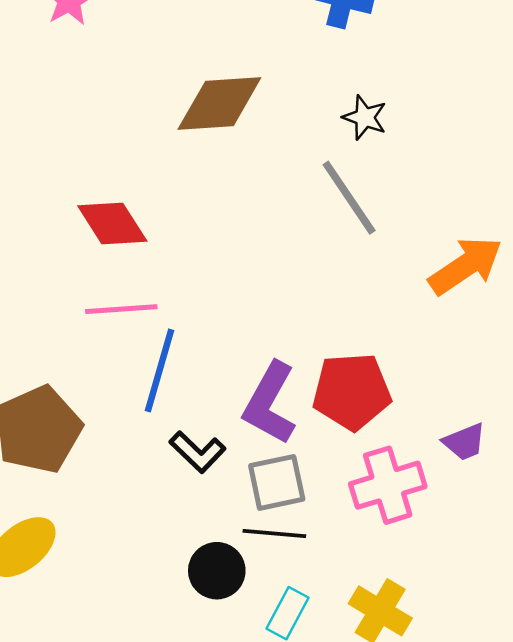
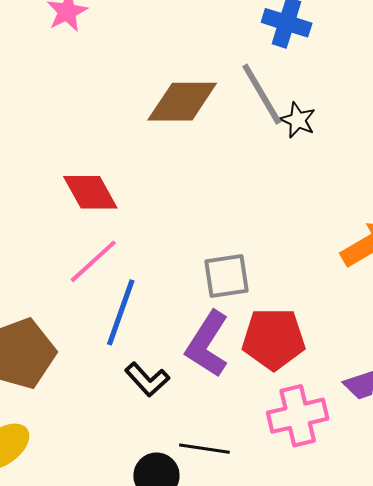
gray line: (349, 198) -> (262, 94), moved
pink line: (121, 309) -> (93, 261), turned -42
gray square: (277, 482) -> (226, 276), moved

